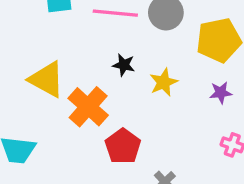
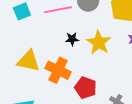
yellow star: (164, 82) -> (99, 43), size x1.4

